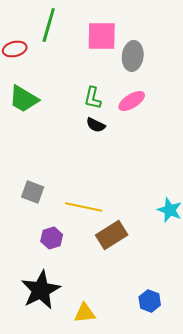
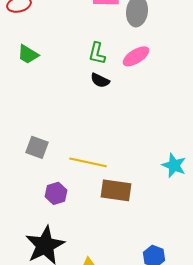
green trapezoid: (24, 99) -> (28, 54), size x0.7
brown rectangle: (112, 235) -> (116, 190), turned 40

